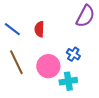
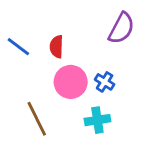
brown line: (16, 62) -> (37, 119), moved
pink circle: (48, 66) -> (71, 82), moved

